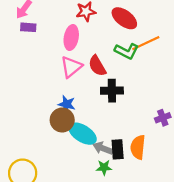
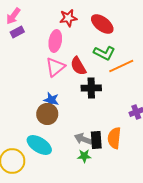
purple rectangle: (28, 27) -> (17, 32), turned -32
orange line: (146, 43) -> (121, 66), moved
cyan ellipse: (83, 134) -> (39, 145), moved

